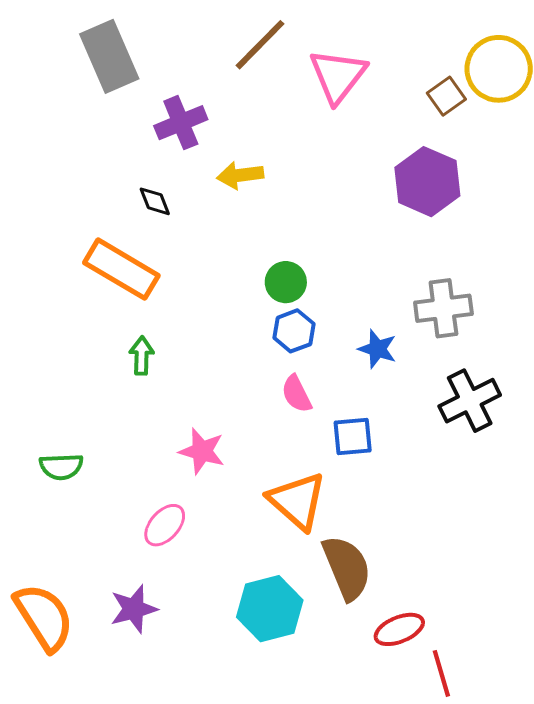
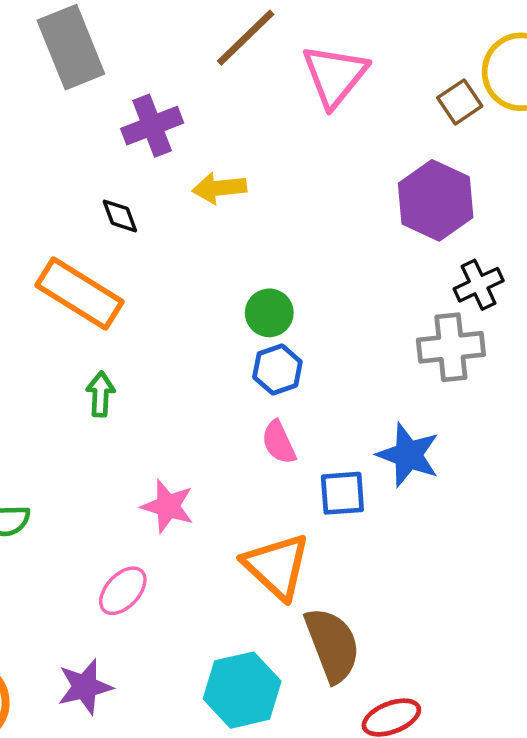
blue star: (377, 349) -> (408, 455), moved, size x1.4
black cross: (470, 401) -> (479, 285), moved, size x0.7

